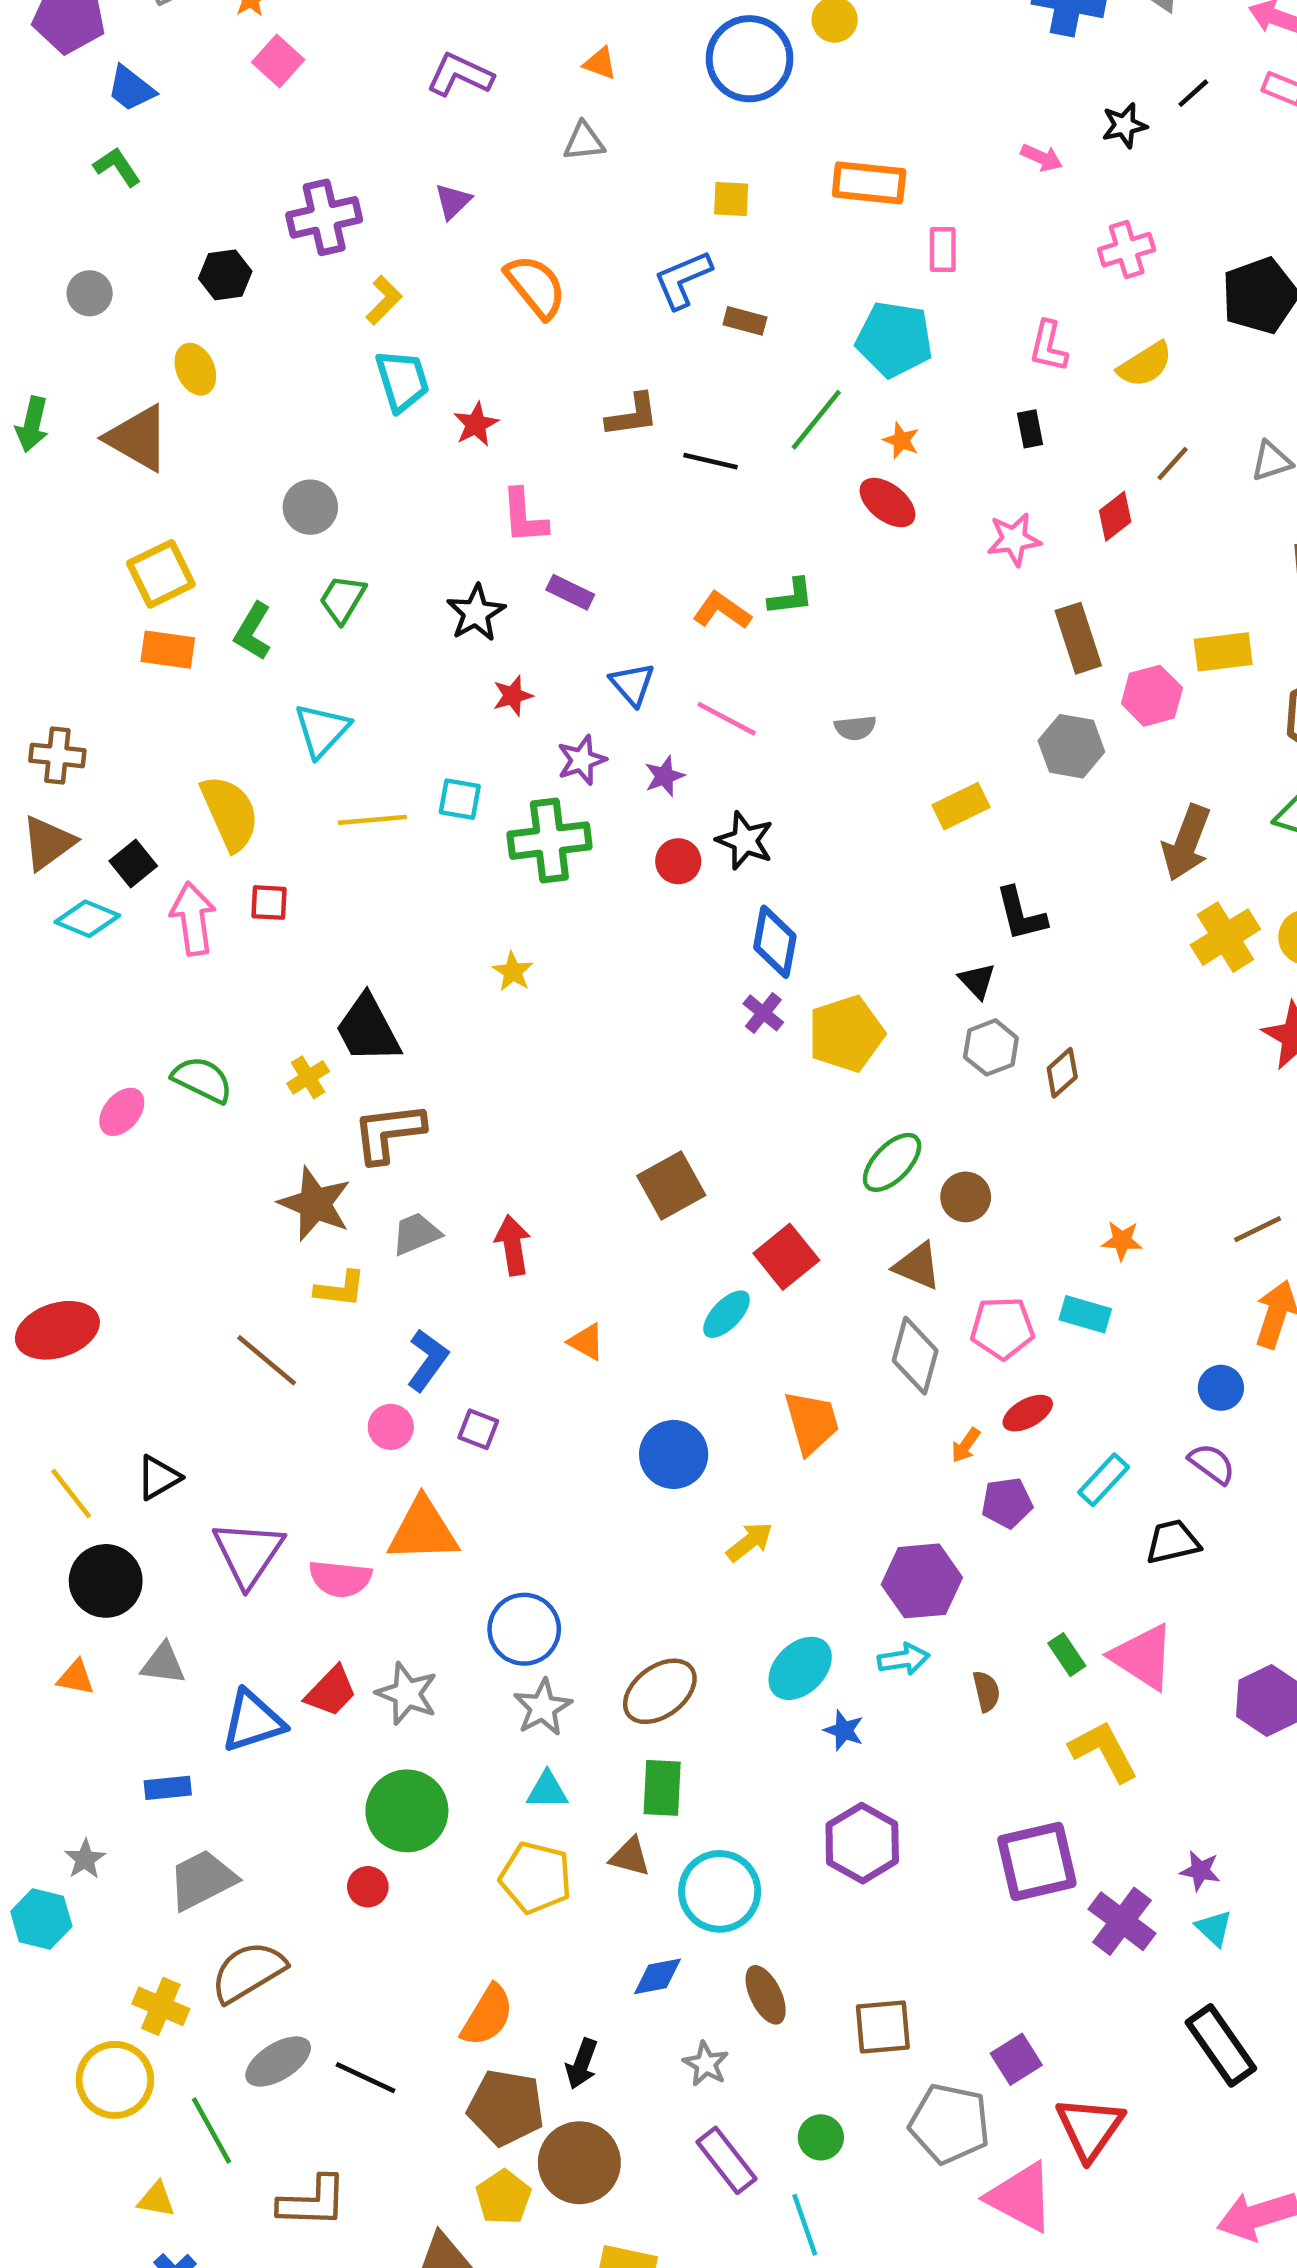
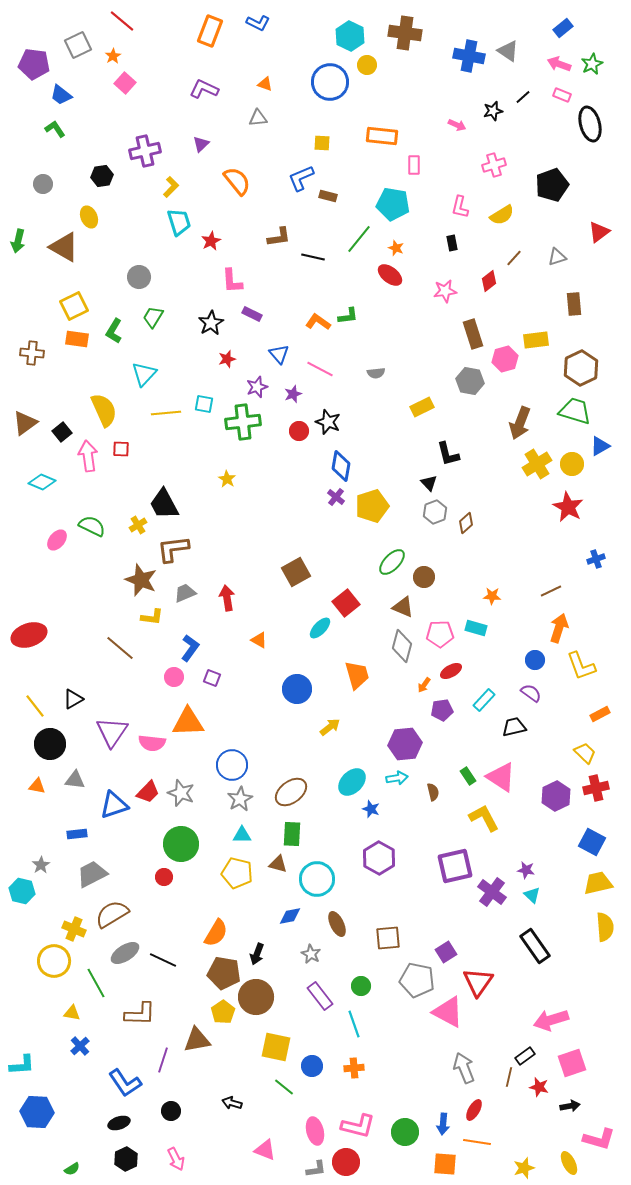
brown cross: (57, 755) -> (32, 353), moved
cyan diamond: (87, 919) -> (42, 482), moved

